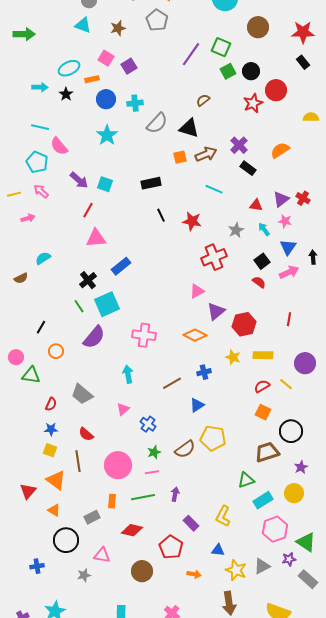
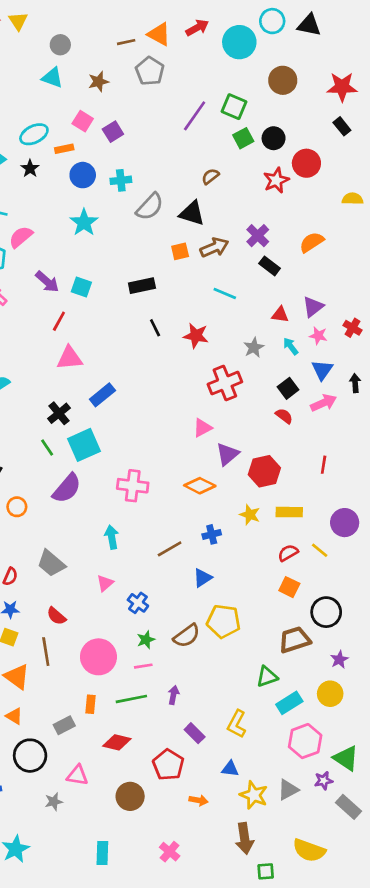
pink semicircle: (59, 146) -> (21, 237), turned 90
red cross: (303, 198) -> (353, 328), moved

